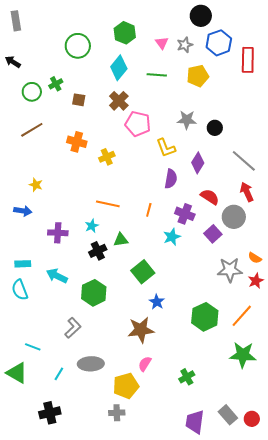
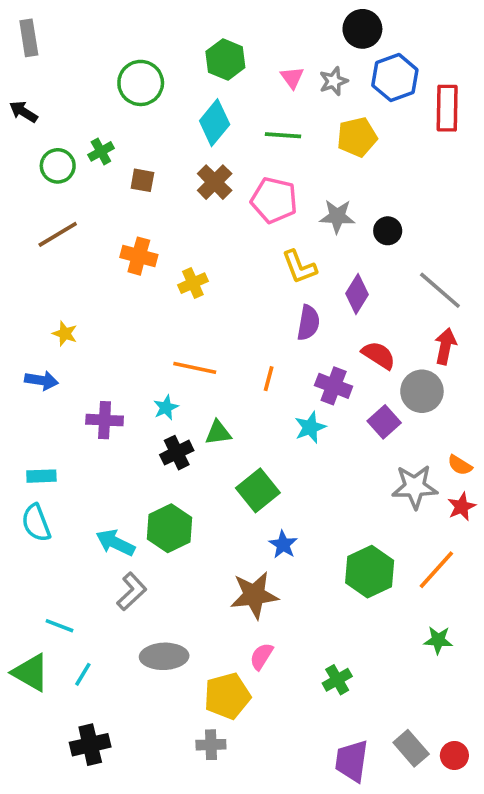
pink pentagon: (138, 124) -> (274, 200), moved
red arrow: (247, 192) -> (445, 346), turned 36
cyan arrow: (57, 276) -> (115, 543), moved
green star: (243, 355) -> (438, 640), size x0.6
cyan line: (59, 374) -> (83, 674), moved

